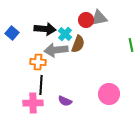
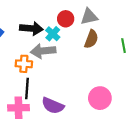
red circle: (86, 20) -> (66, 19), moved
brown semicircle: (78, 44) -> (91, 39), moved
purple semicircle: (65, 101) -> (53, 106), size x1.5

